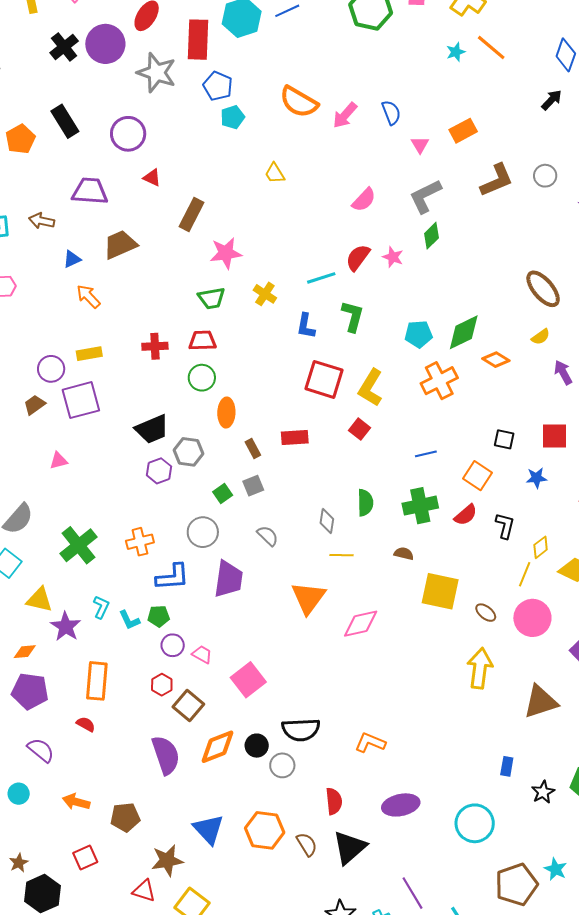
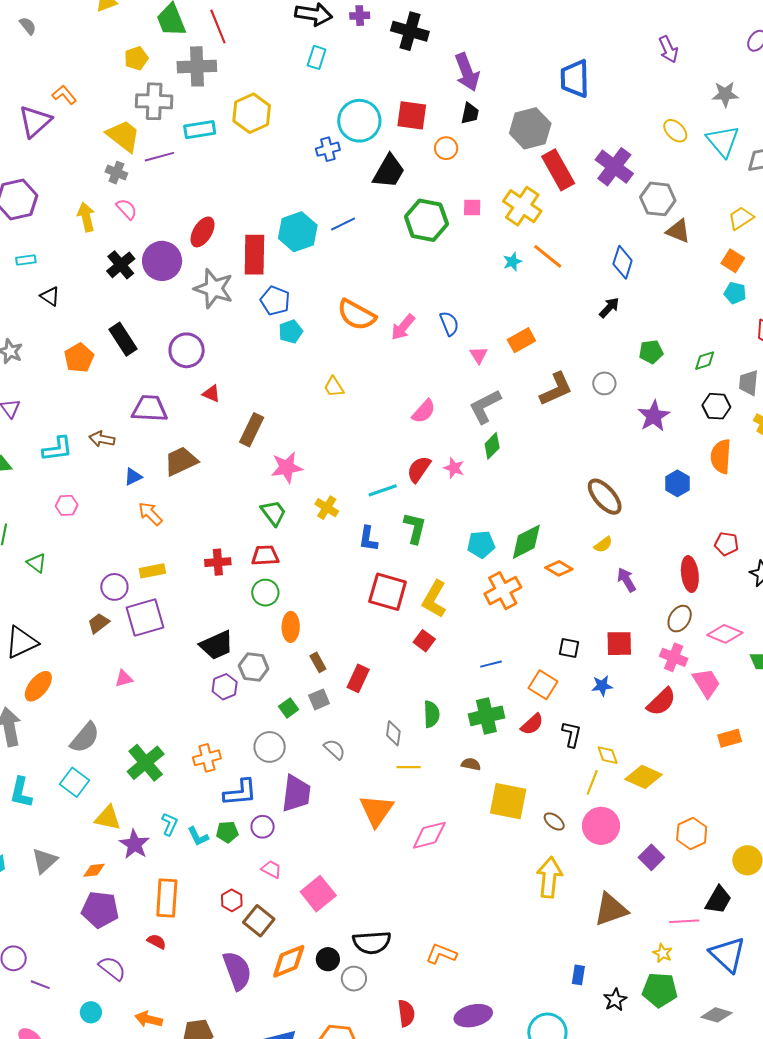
green trapezoid: (212, 298) -> (273, 513), turned -116
red rectangle: (295, 437) -> (358, 678), moved, turned -60
yellow diamond: (541, 547) -> (608, 755), turned -70
purple circle: (173, 645) -> (263, 827), moved

